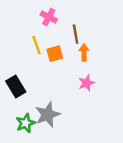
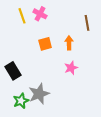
brown line: (76, 34) -> (87, 23), moved
yellow line: (37, 45) -> (22, 16), moved

